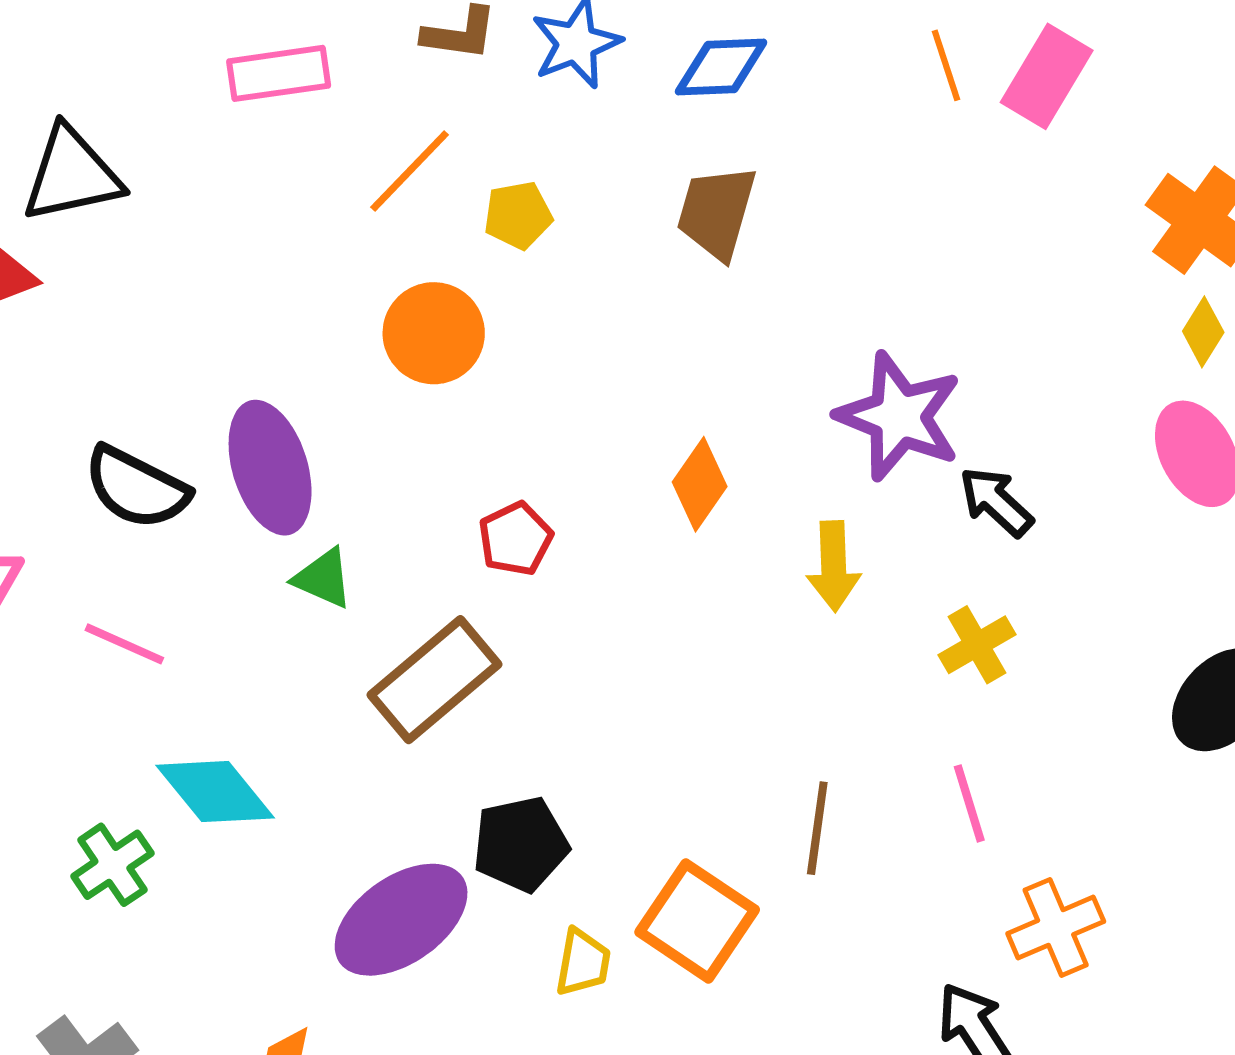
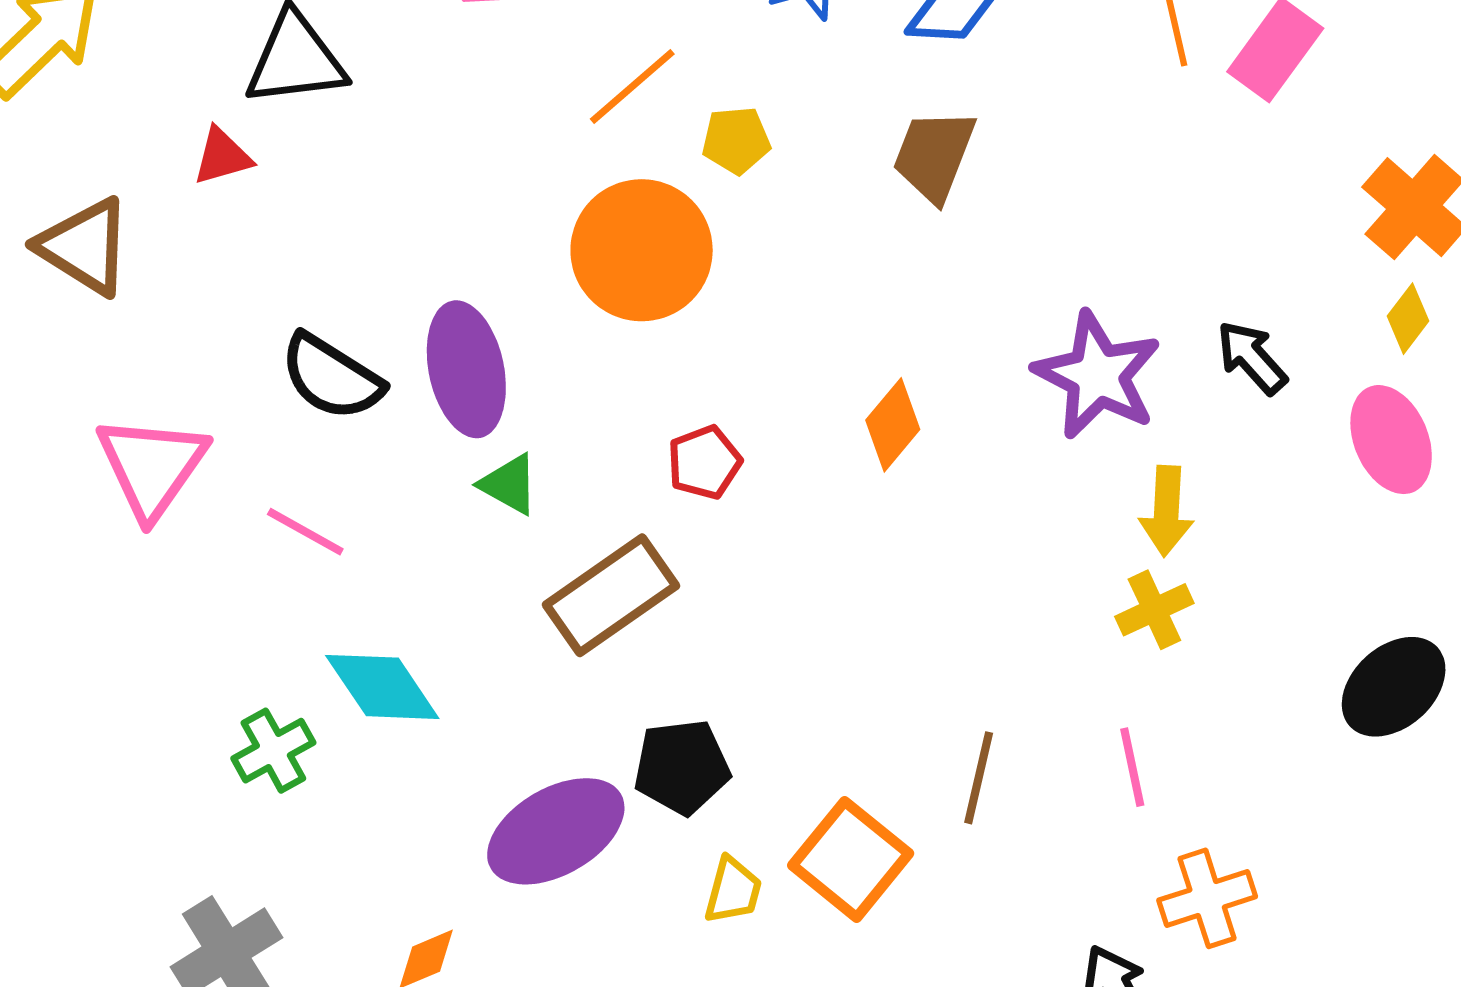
orange circle: (434, 333) -> (642, 250), size x1.4
black arrow: (996, 502) -> (1252, 358), moved
yellow arrow: (834, 566) -> (1166, 511), moved

